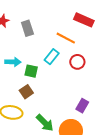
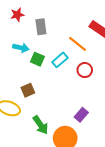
cyan arrow: (13, 62) -> (21, 48), moved
green square: (31, 71) -> (37, 59), moved

